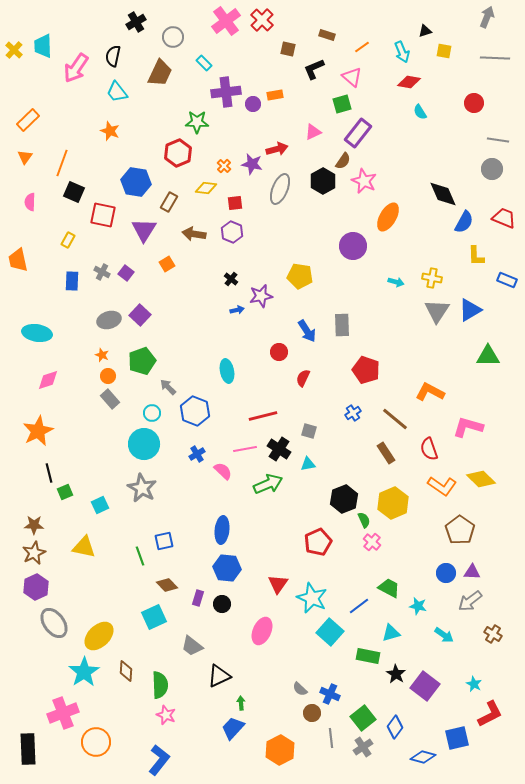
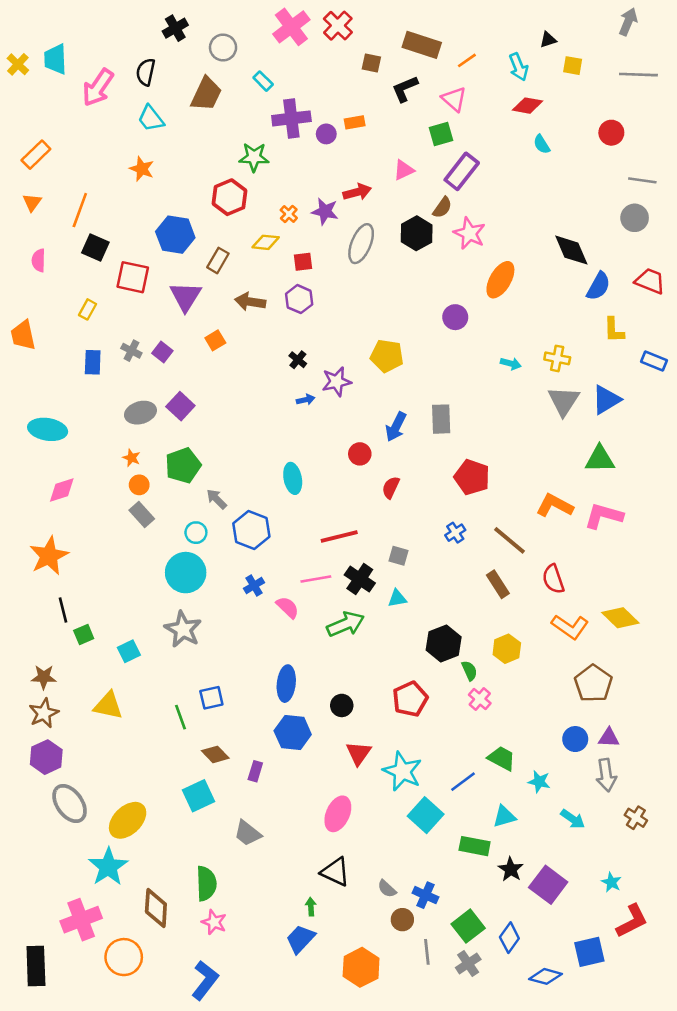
brown rectangle: (327, 35) -> (422, 45), size x1.8
purple circle: (353, 246) -> (455, 317), size x0.7
blue arrow: (307, 331) -> (396, 427), turned 60
green triangle: (488, 356) -> (600, 459), moved
pink L-shape: (468, 427) -> (604, 516), moved
yellow hexagon: (393, 503) -> (507, 649), size x0.7
gray arrow: (470, 601) -> (606, 775), turned -60
black circle: (222, 604) -> (342, 705), moved
brown diamond: (126, 671) -> (156, 908), moved, size x1.4
black triangle: (219, 676) -> (335, 872), moved, turned 50

